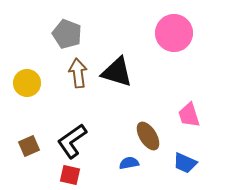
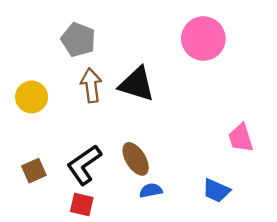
pink trapezoid: (189, 115) -> (241, 138), moved
brown ellipse: (148, 136) -> (136, 159), moved

